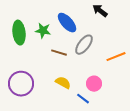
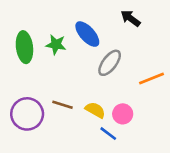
brown line: (59, 53) -> (62, 105), moved
yellow semicircle: (63, 83) -> (95, 110), moved

